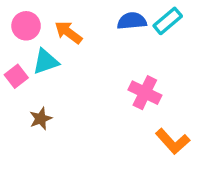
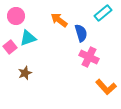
blue semicircle: (132, 21) -> (81, 33), moved, turned 78
orange arrow: (68, 32) -> (59, 20), moved

